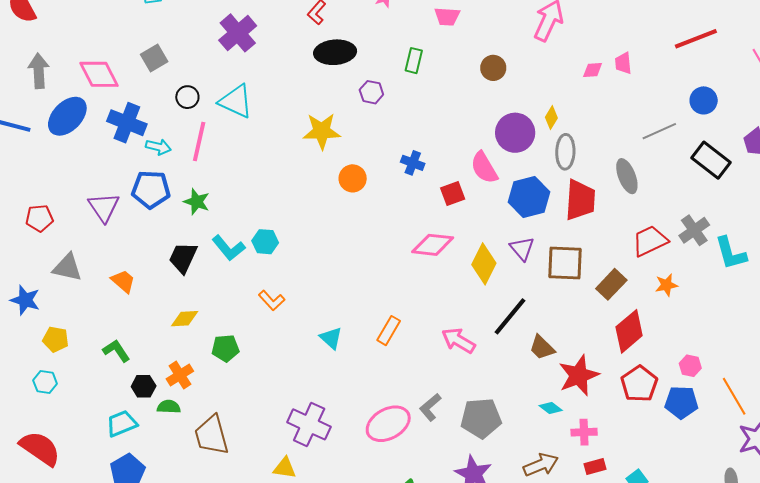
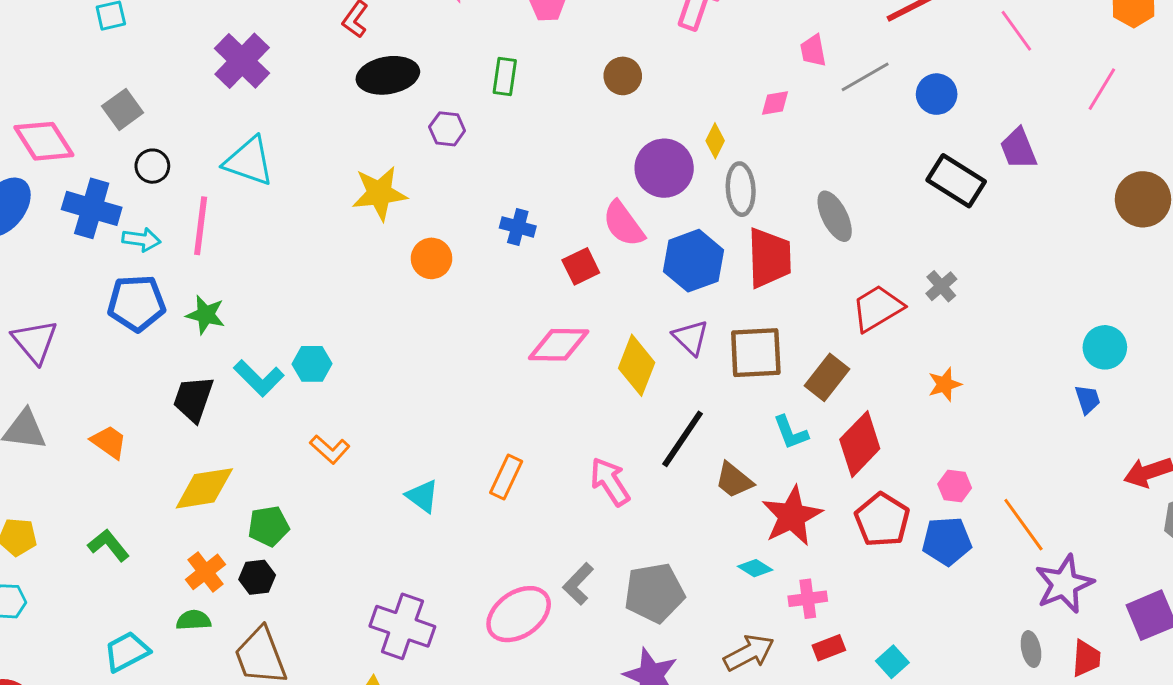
pink diamond: (593, 70) -> (775, 103), moved
black circle: (187, 97) -> (152, 166), moved
gray line: (659, 131) -> (865, 77), moved
purple triangle: (104, 207) -> (35, 341), moved
gray cross: (694, 230) -> (941, 286), size x0.7
cyan L-shape: (731, 253) -> (791, 432), moved, size x0.7
orange star: (666, 285) -> (945, 384), moved
yellow diamond: (185, 319) -> (204, 488), size x1.5
pink arrow: (458, 340) -> (610, 482), turned 32
black hexagon: (144, 386) -> (257, 577), moved

